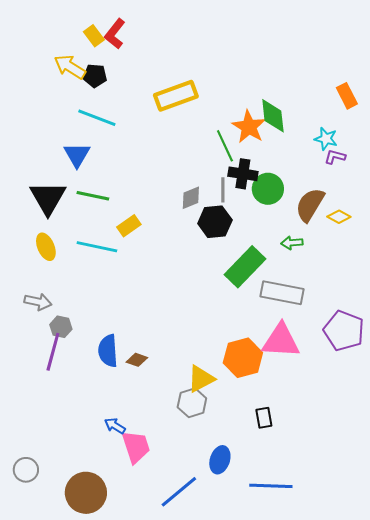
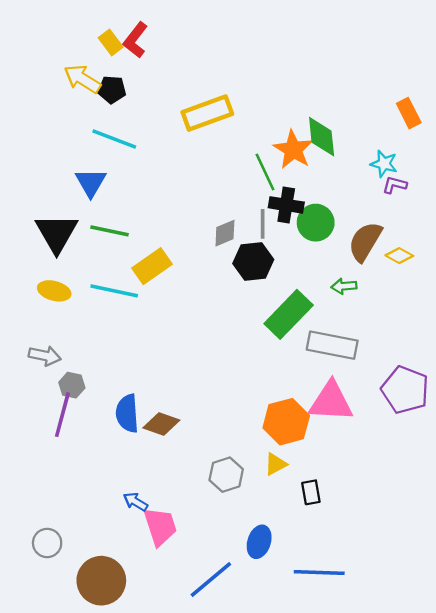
yellow rectangle: (129, 226) -> (152, 266), size x1.4
yellow ellipse: (46, 247) -> (54, 291), turned -52
brown diamond: (137, 360) -> (161, 424), size x1.4
yellow triangle: (201, 379) -> (276, 464), moved, size x0.7
gray circle: (26, 470) -> (47, 543), moved

